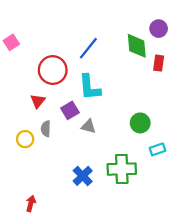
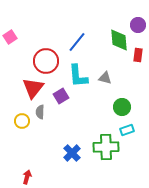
red triangle: (38, 101) -> (33, 88), size x1.6
gray triangle: (88, 126) -> (105, 78), moved
cyan rectangle: (157, 149) -> (127, 130), moved

